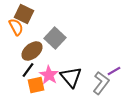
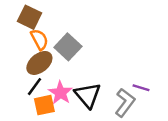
orange semicircle: (16, 27) -> (39, 39), moved
purple line: (114, 71) -> (141, 88), turned 48

